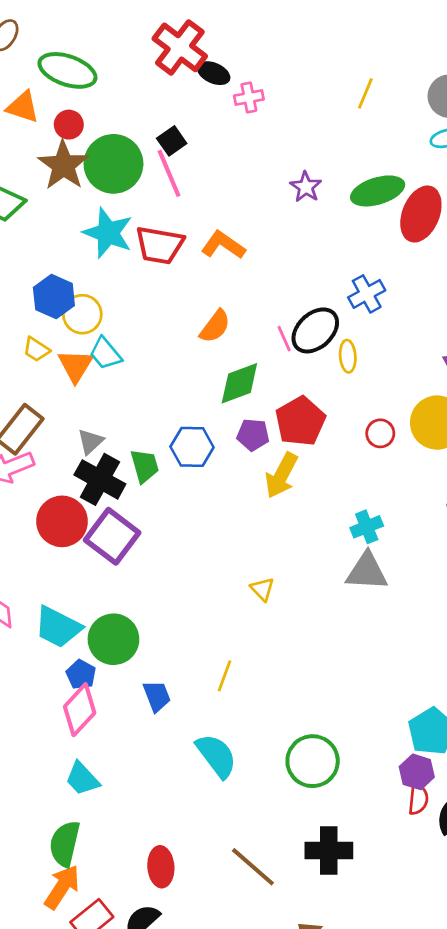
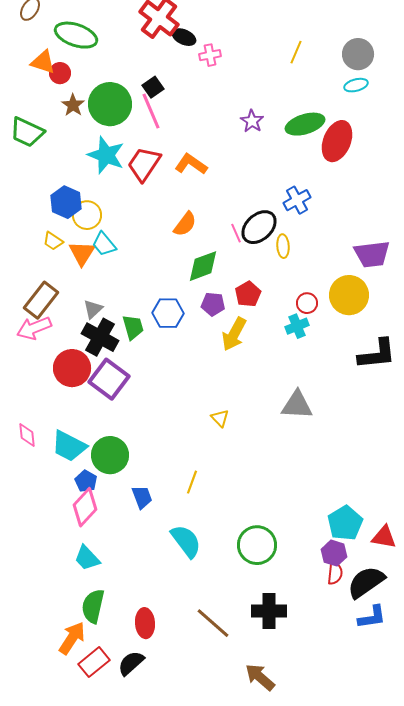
red circle: (69, 125) -> (60, 73), moved
brown star: (63, 165) -> (73, 105), size x0.6
red trapezoid: (160, 245) -> (144, 164), turned 114
red pentagon: (300, 421) -> (248, 294), size x0.7
cyan cross: (367, 527) -> (297, 326), moved
green semicircle: (65, 844) -> (93, 606), moved

